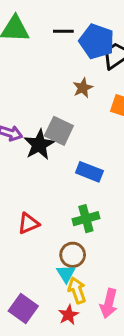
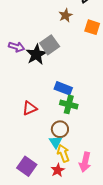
gray square: (59, 131) -> (50, 45), turned 30
blue rectangle: (89, 172) -> (63, 88), moved
green cross: (86, 219) -> (69, 104), turned 30

